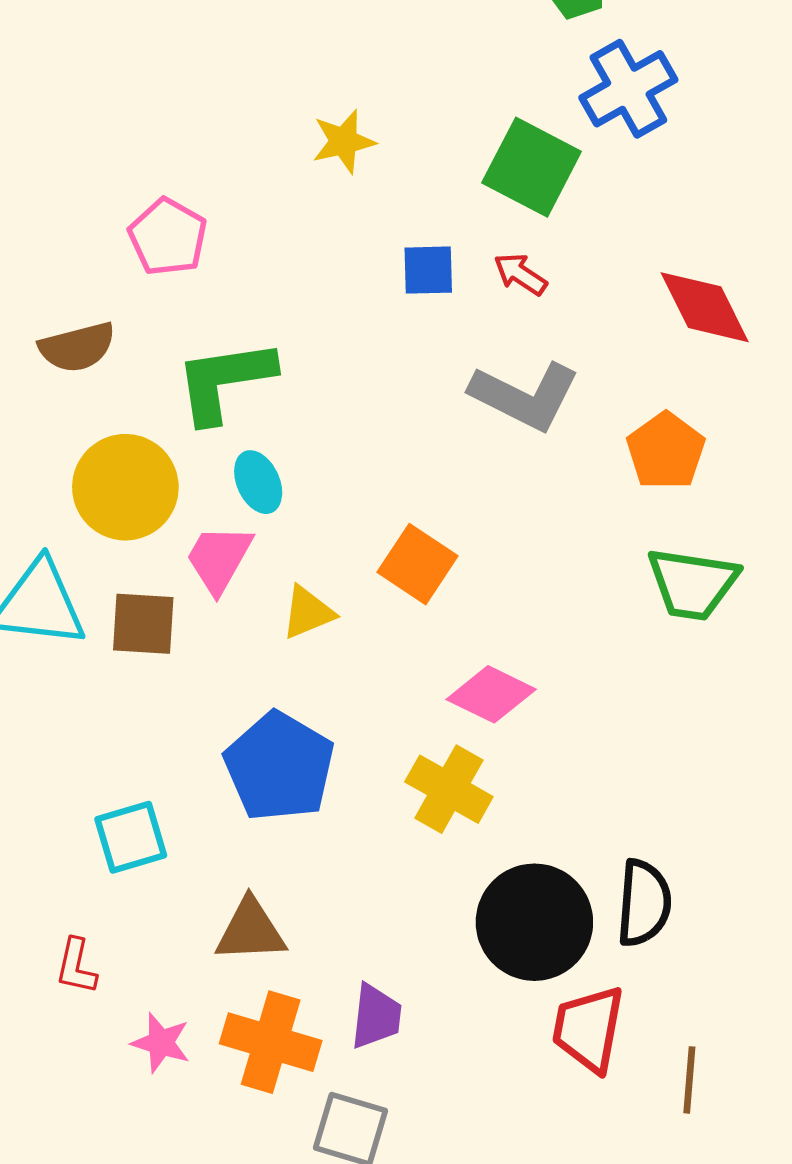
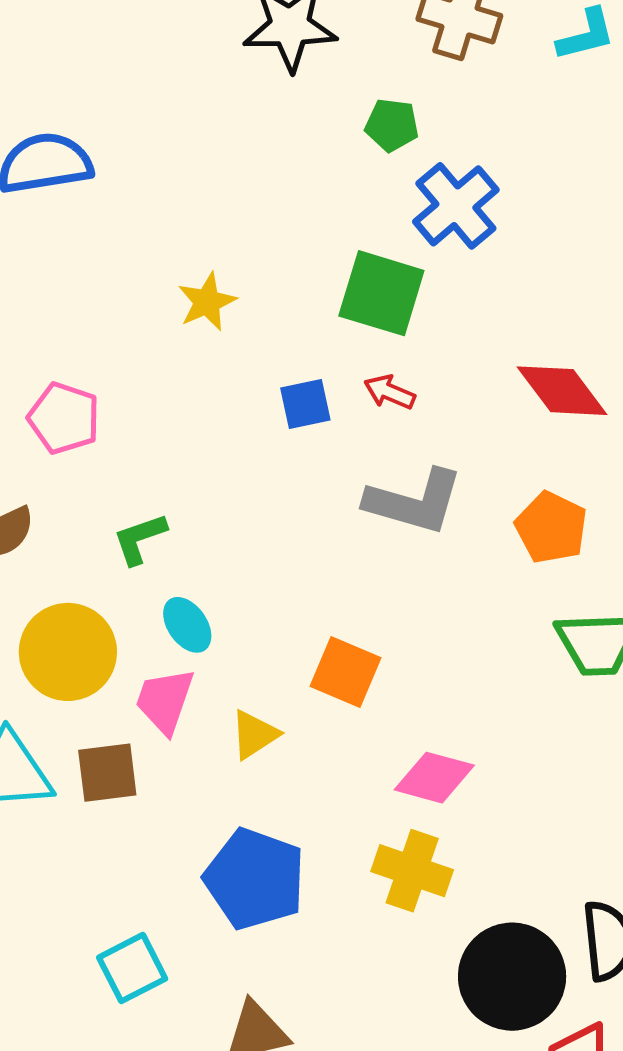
green L-shape: (225, 381) -> (140, 539), size x0.6

